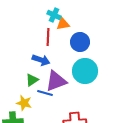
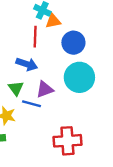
green triangle: (32, 80) -> (16, 88), turned -32
purple triangle: (56, 81) -> (45, 89), size x0.7

